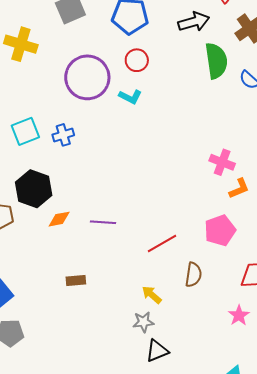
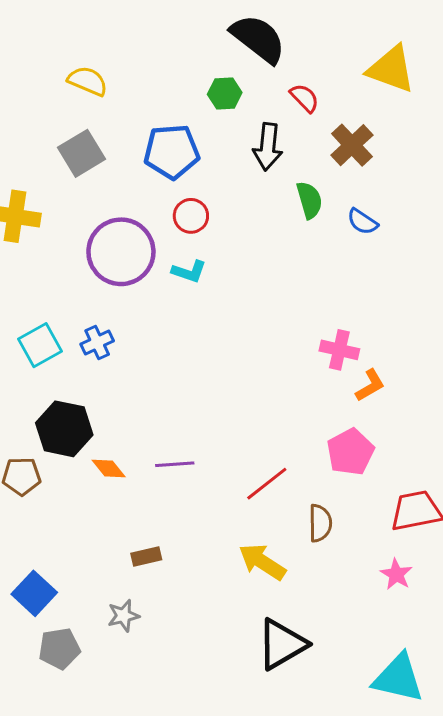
black arrow: (194, 22) -> (268, 147), turned 120
green semicircle: (216, 61) -> (309, 200), size x0.7
orange diamond: (59, 219) -> (109, 469), turned 70
yellow arrow: (152, 295) -> (262, 562), size x1.5
gray star: (143, 322) -> (123, 616), moved
black triangle: (157, 351) -> (282, 644), size x1.5

